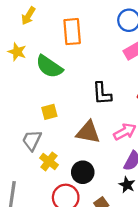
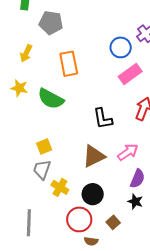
yellow square: (49, 112) -> (44, 146), moved
brown triangle: (88, 132) -> (94, 156), turned -30

